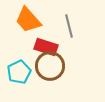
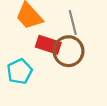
brown circle: (50, 66) -> (69, 51), moved

